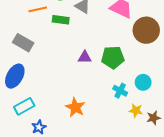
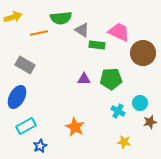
green rectangle: (61, 20) -> (97, 45), moved
yellow star: (136, 110) -> (124, 142), moved
brown star: (154, 118) -> (150, 122), moved

